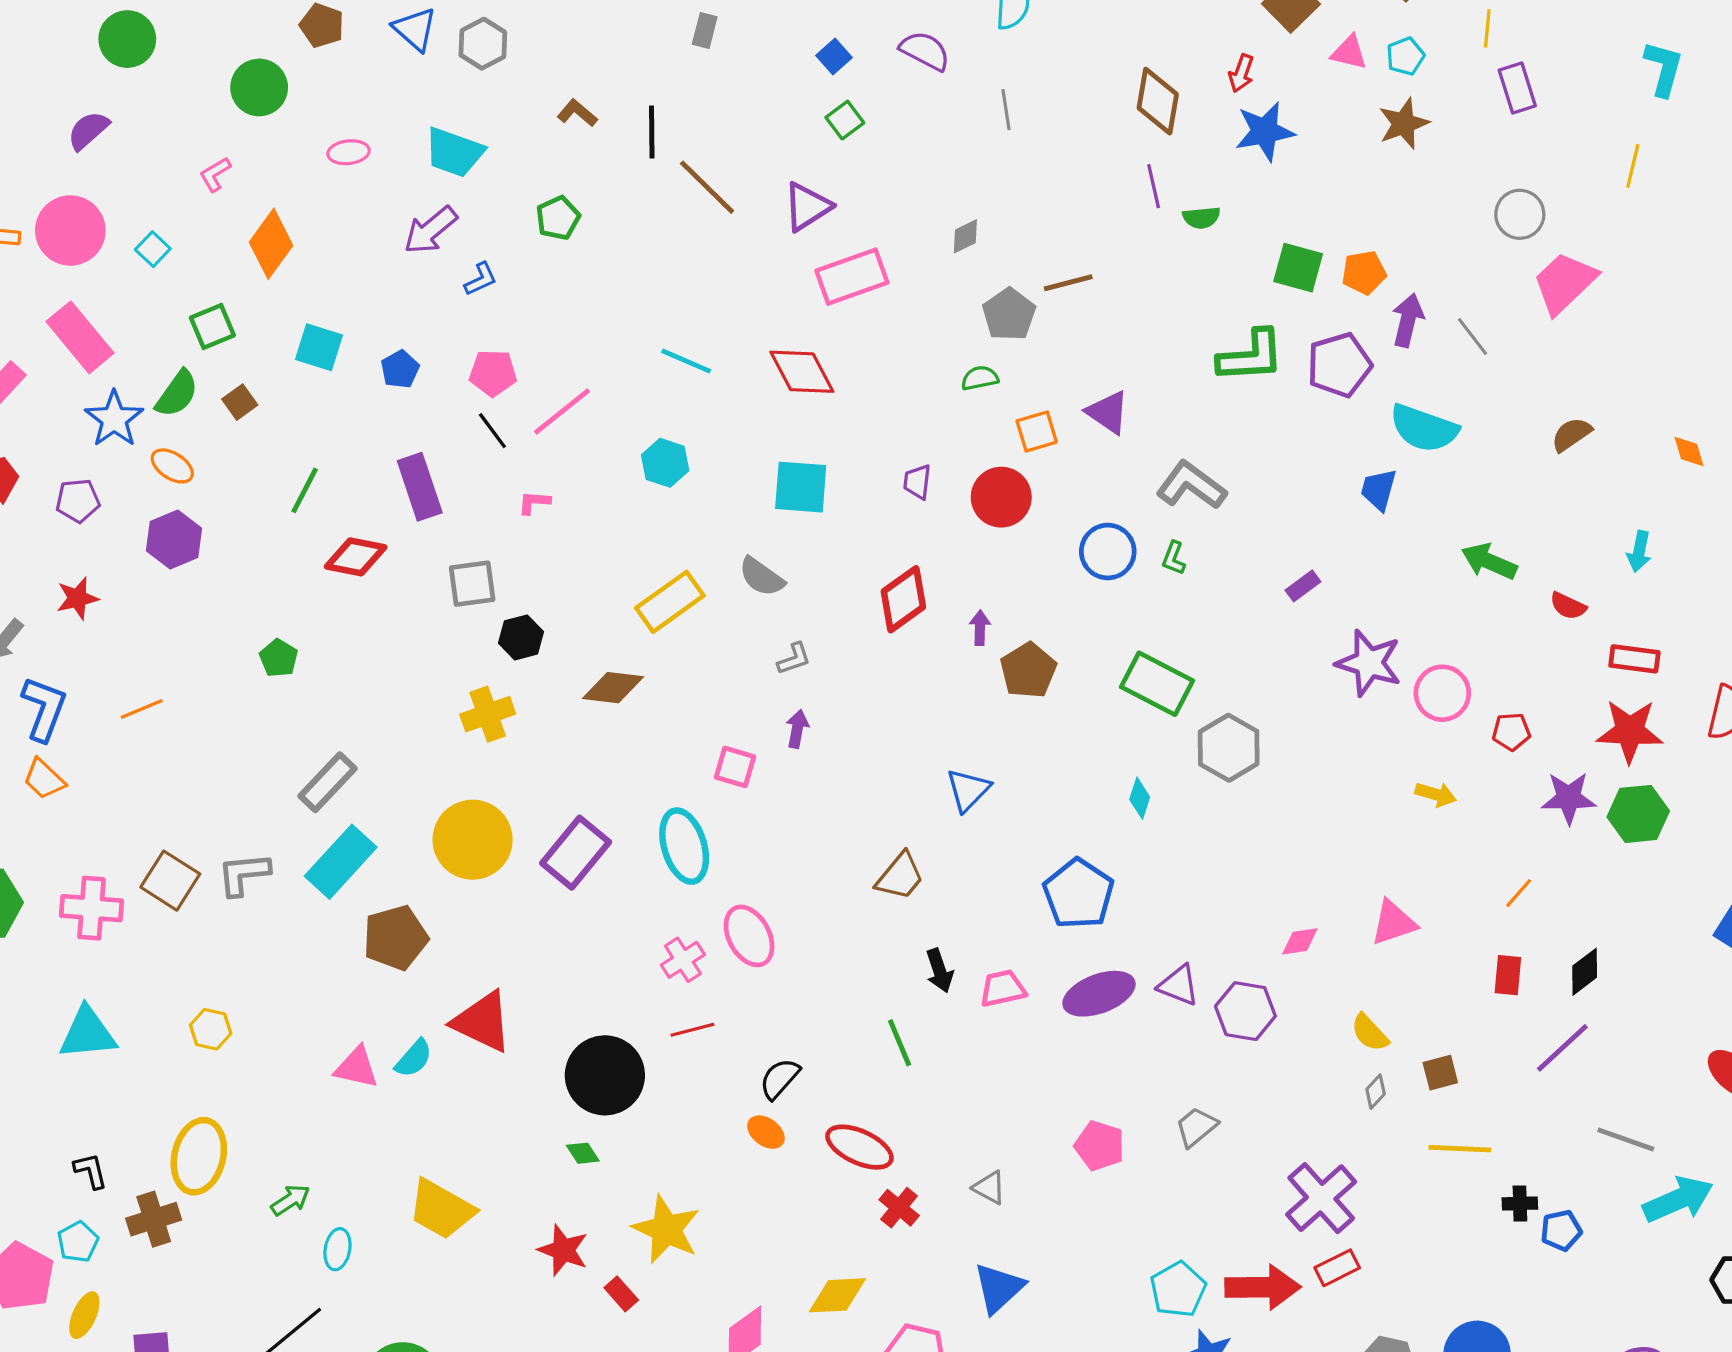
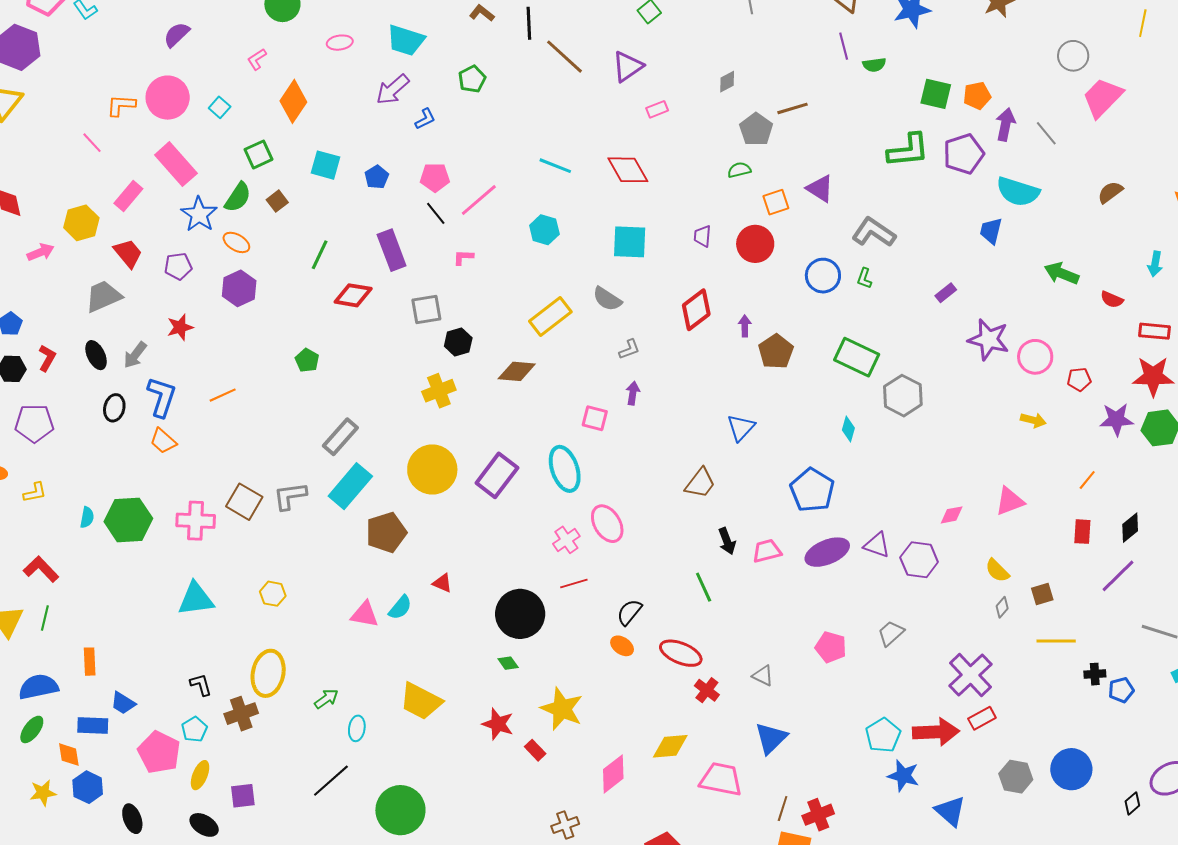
pink rectangle: (852, 277) -> (657, 109), size x0.5
red triangle: (482, 1022) -> (442, 583), size x0.5

